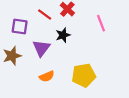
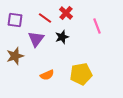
purple square: (20, 26) -> (15, 20), moved
purple triangle: (41, 48) -> (36, 39), moved

